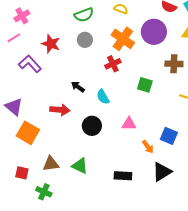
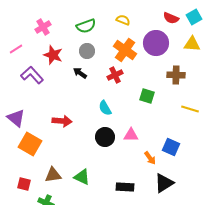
pink cross: (22, 16) -> (43, 27), moved
black arrow: (78, 87) -> (80, 73), moved
black circle: (92, 126) -> (105, 137), moved

